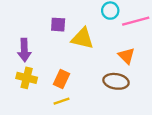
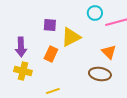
yellow triangle: (82, 38) -> (71, 37), turned -40
orange rectangle: (61, 79) -> (51, 54), moved

